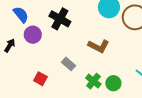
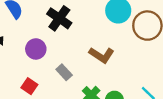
purple circle: (33, 35) -> (36, 49), moved

